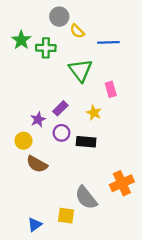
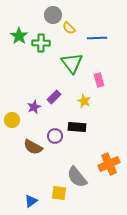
purple circle: (61, 133) -> (55, 136), moved
yellow circle: (23, 141) -> (12, 120), moved

